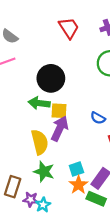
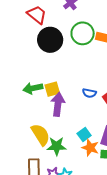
black circle: (51, 78) -> (50, 40), moved
blue semicircle: (98, 118) -> (89, 93), moved
yellow semicircle: (40, 142) -> (40, 135), moved

